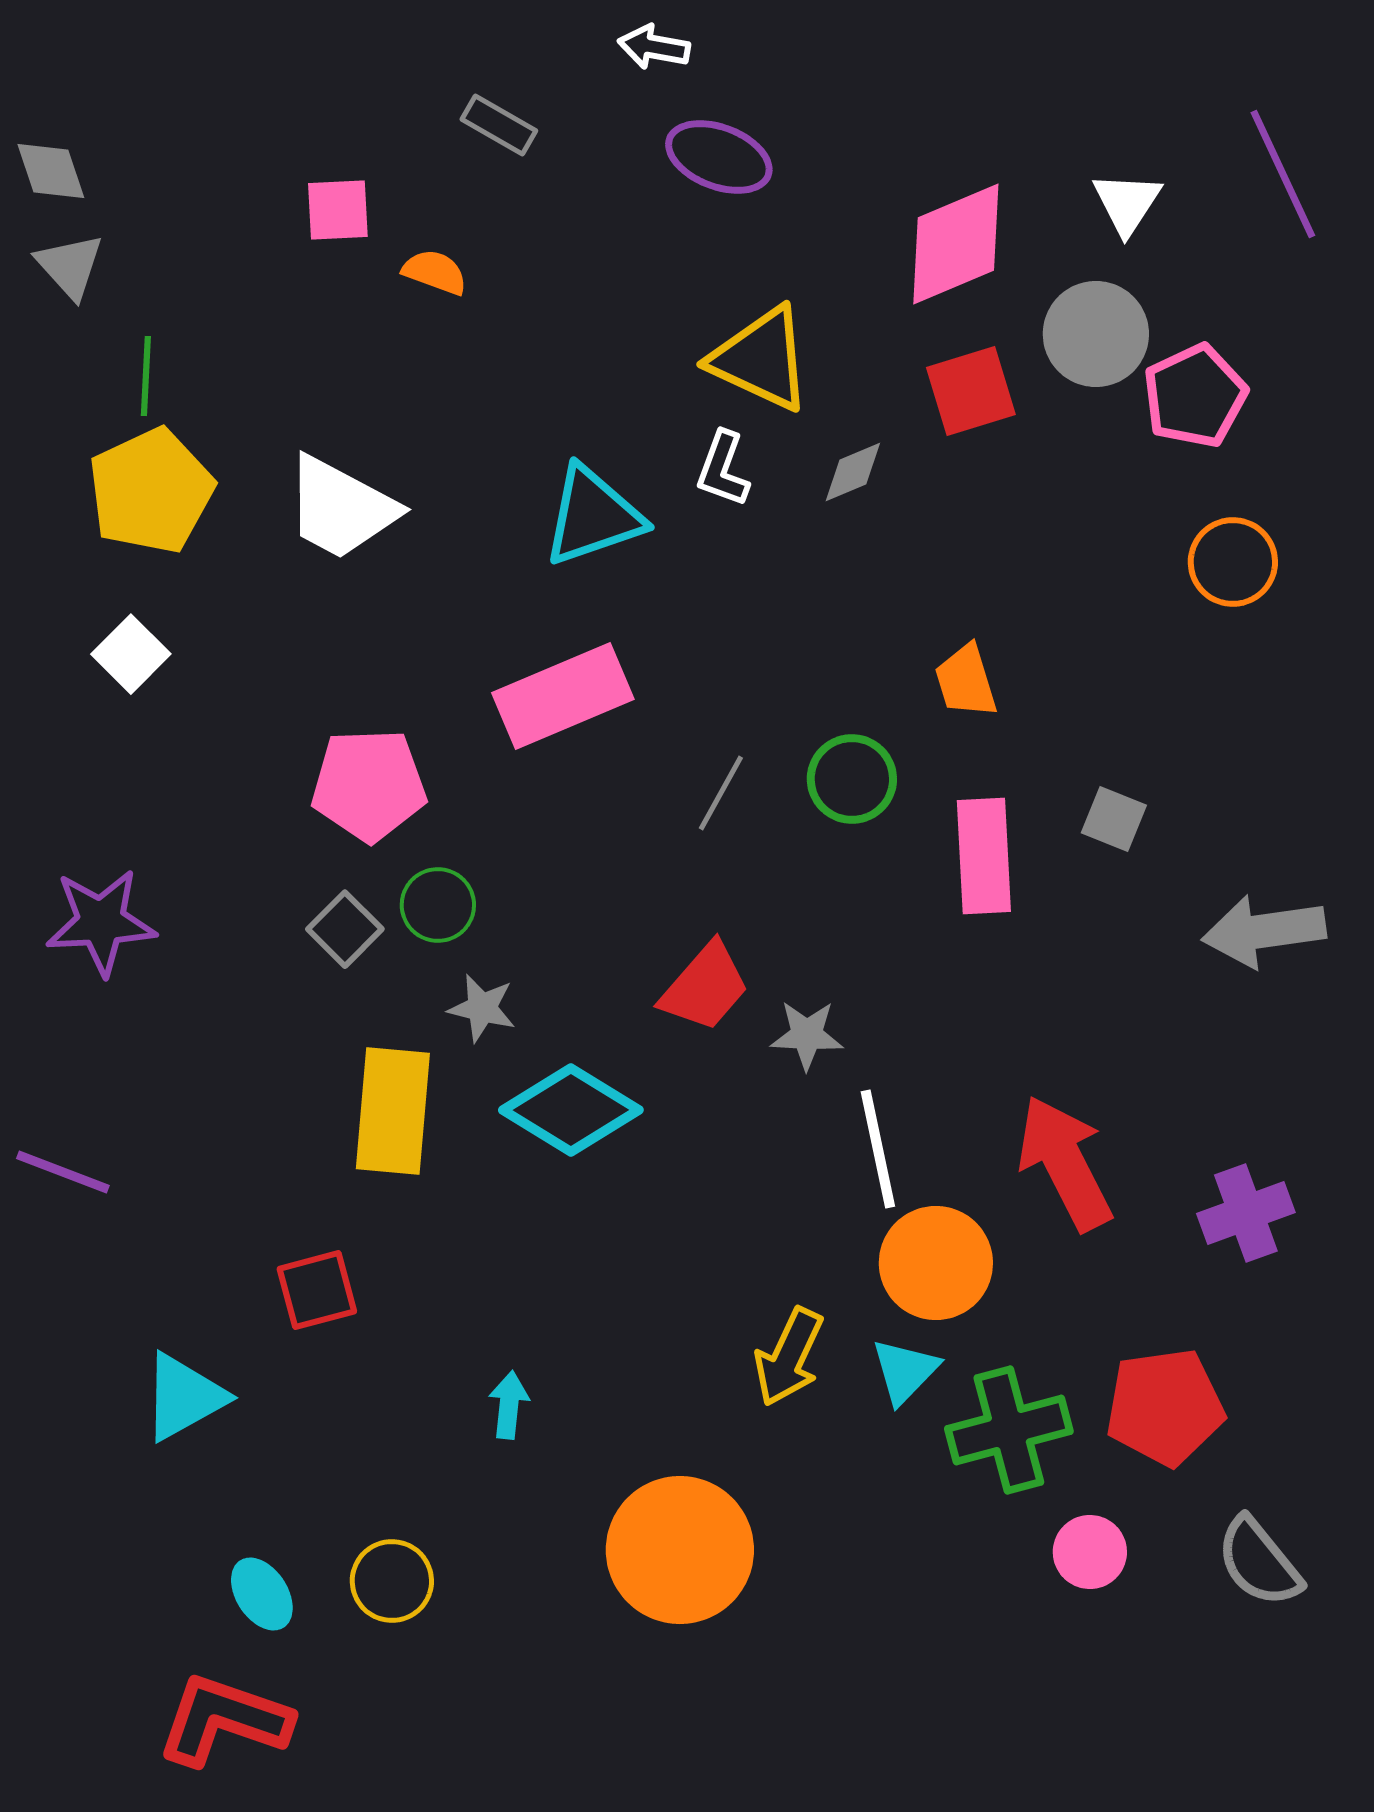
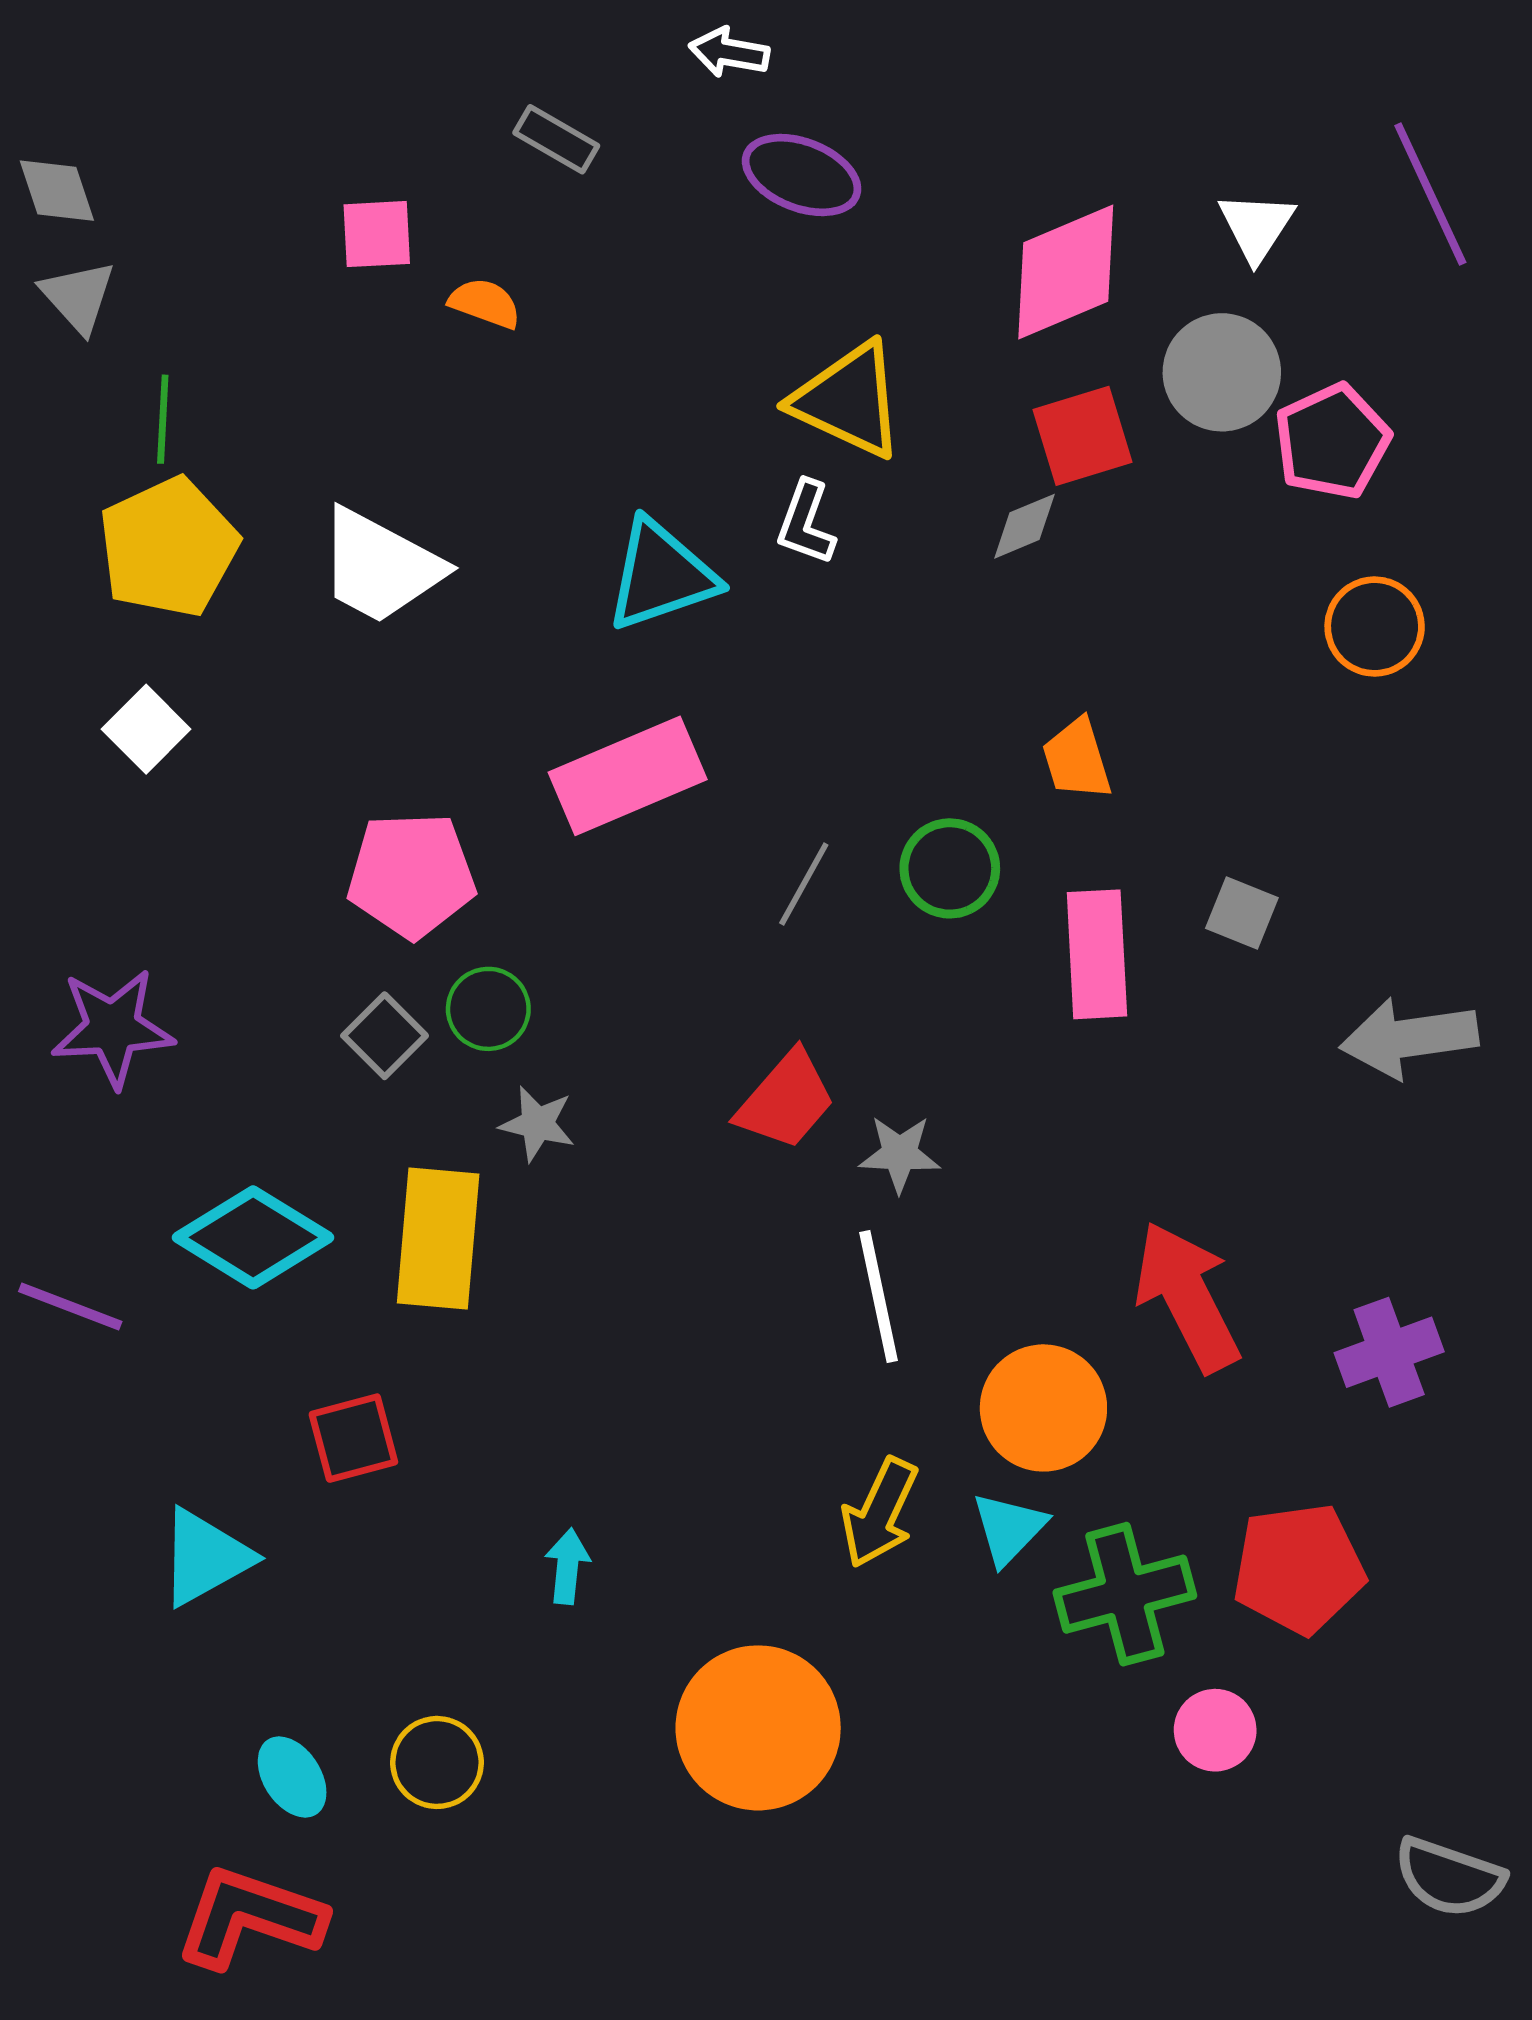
gray diamond: (853, 472) -> (1024, 526), moved
cyan diamond: (571, 1110) -> (253, 1237), moved
white line: (878, 1149) -> (878, 1297), moved
gray semicircle: (1259, 1562) -> (1449, 1877), moved, turned -32

